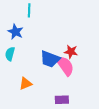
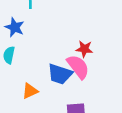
blue trapezoid: (50, 59) -> (60, 74), moved

